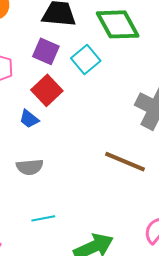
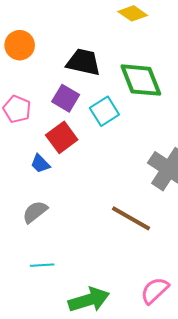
gray semicircle: (30, 167) -> (35, 212), turned 140

